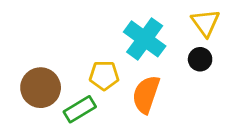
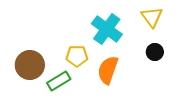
black circle: (200, 59) -> (155, 52), moved

